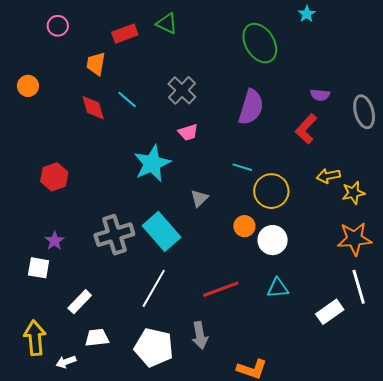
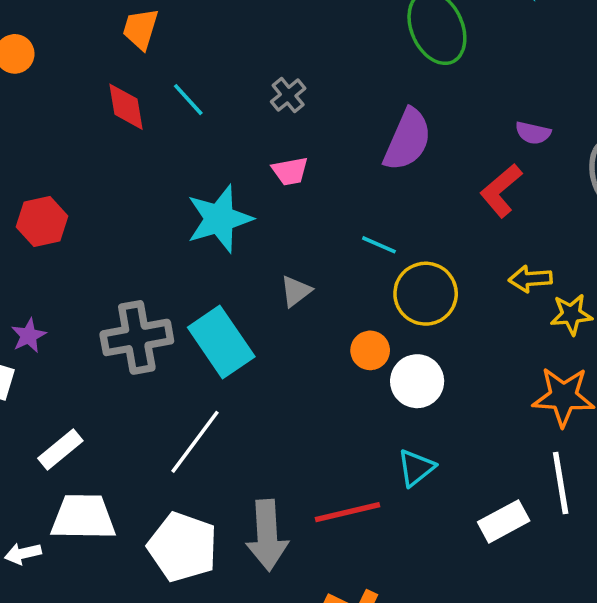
gray cross: (182, 90) -> (288, 95), size x0.7
cyan triangle: (278, 288) -> (416, 468), turned -40
red line: (221, 289) -> (348, 512), moved
gray arrow: (200, 335) -> (267, 535), size x1.4
white trapezoid: (97, 338) -> (83, 517), size x1.5

